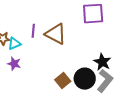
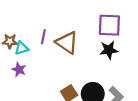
black star: (102, 62) -> (109, 50), moved, turned 30

